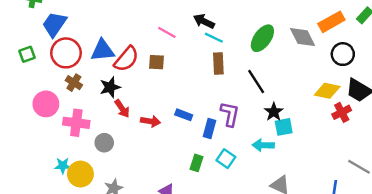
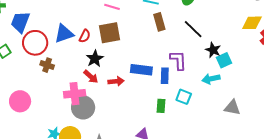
red semicircle: (126, 59) -> (85, 36), size x0.6
brown square: (157, 62) -> (109, 33), size x1.6
black star: (110, 87) -> (95, 59), moved
pink circle: (46, 104) -> (20, 101), moved
blue rectangle: (184, 115) -> (141, 70), size x1.5
pink cross: (76, 123) -> (75, 94), moved
gray circle: (104, 143) -> (83, 107), size x1.5

